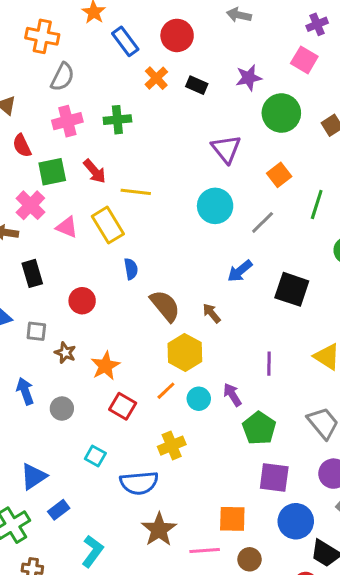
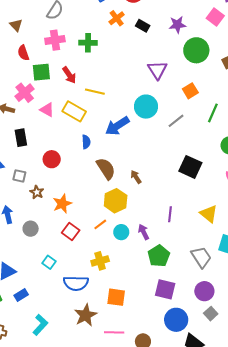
yellow rectangle: (108, 225) -> (74, 111), turned -35
blue arrow: (240, 271) -> (117, 126), moved, size x1.4
orange square: (232, 519) -> (116, 297), moved

